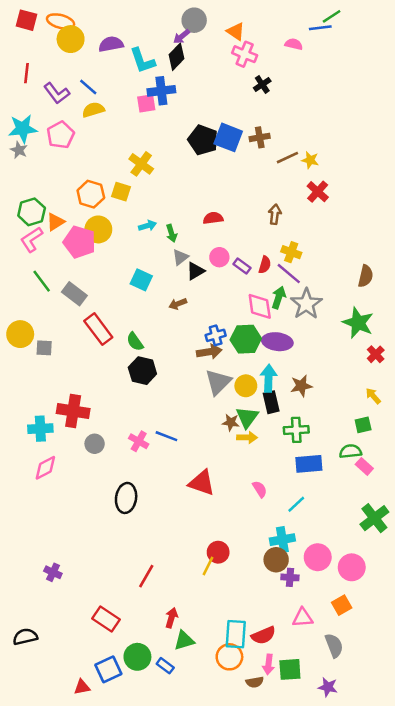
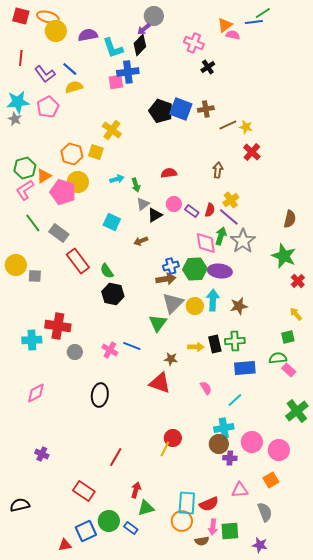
orange triangle: (236, 32) -> (225, 25), moved, turned 49
yellow cross: (291, 252) -> (231, 200), turned 35
black rectangle: (271, 402) -> (215, 344), moved
green triangle: (247, 417) -> (158, 323), moved
brown star: (231, 422) -> (171, 359), moved
pink diamond: (45, 468) -> (36, 393), moved

